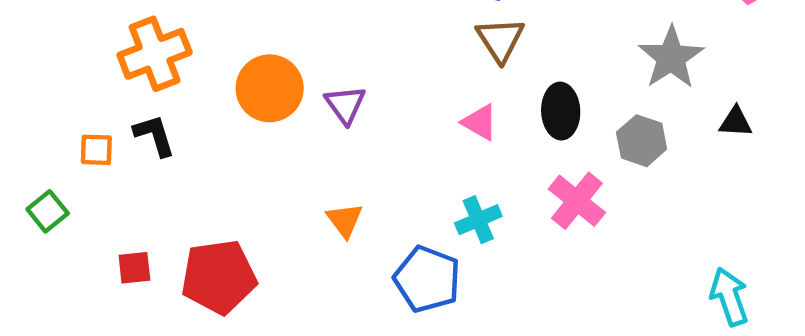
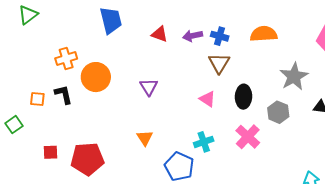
orange cross: (155, 54) -> (66, 58), size x0.7
orange circle: (270, 88) -> (96, 77), moved

